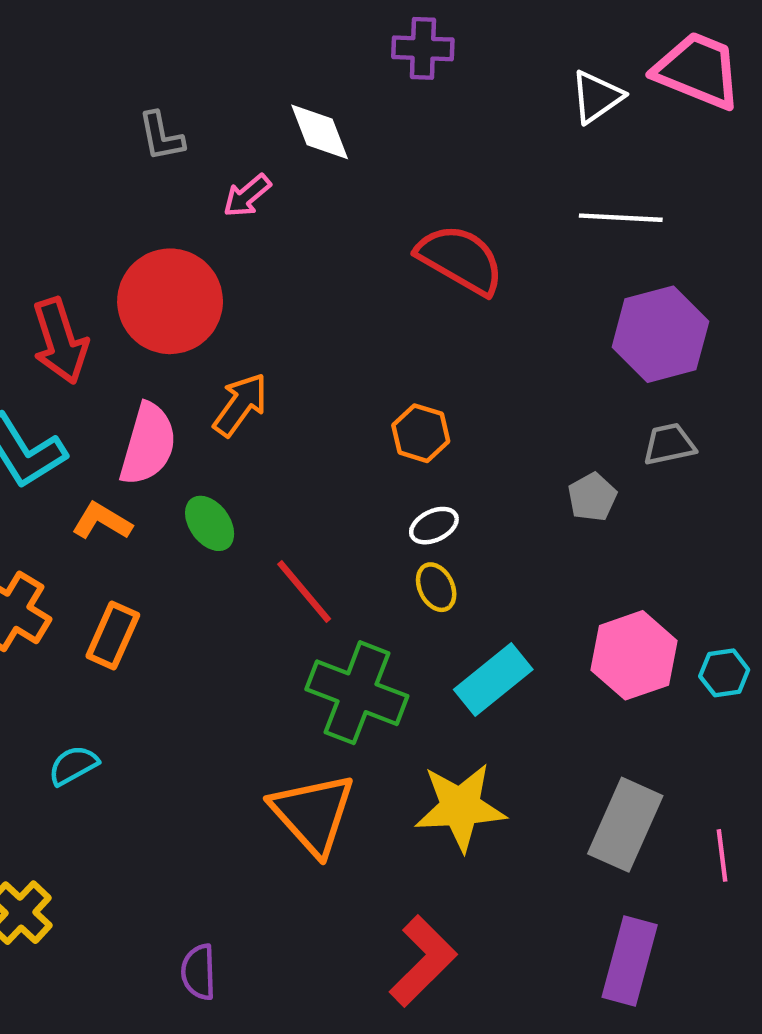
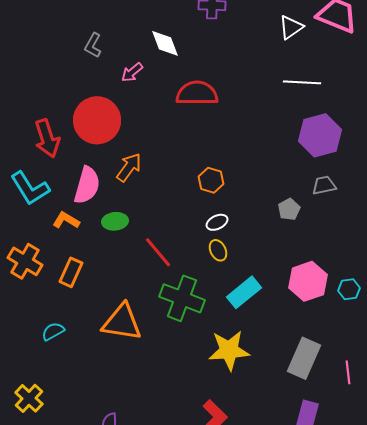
gray L-shape: (161, 136) -> (93, 45), turned 40
red semicircle: (460, 259) -> (197, 93), moved, turned -30
green ellipse: (210, 523) -> (115, 221), turned -60
orange triangle: (313, 814) -> (122, 322), moved, turned -39

